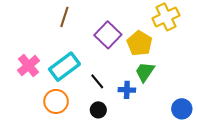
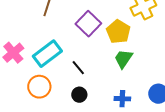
blue cross: (127, 90) -> (122, 99), moved

